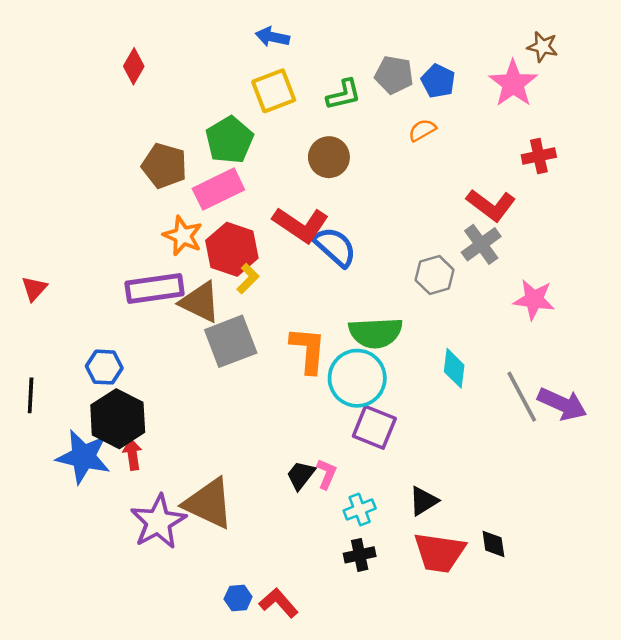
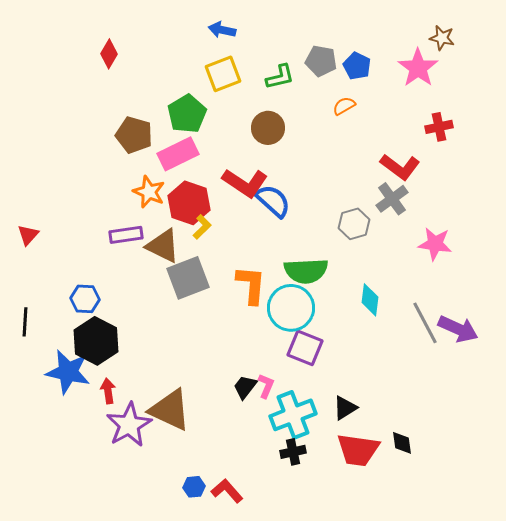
purple rectangle: (155, 289) -> (126, 235), size x0.7
red arrow: (132, 454) -> (108, 391), moved
cyan cross: (360, 510) -> (293, 415), size x1.8

